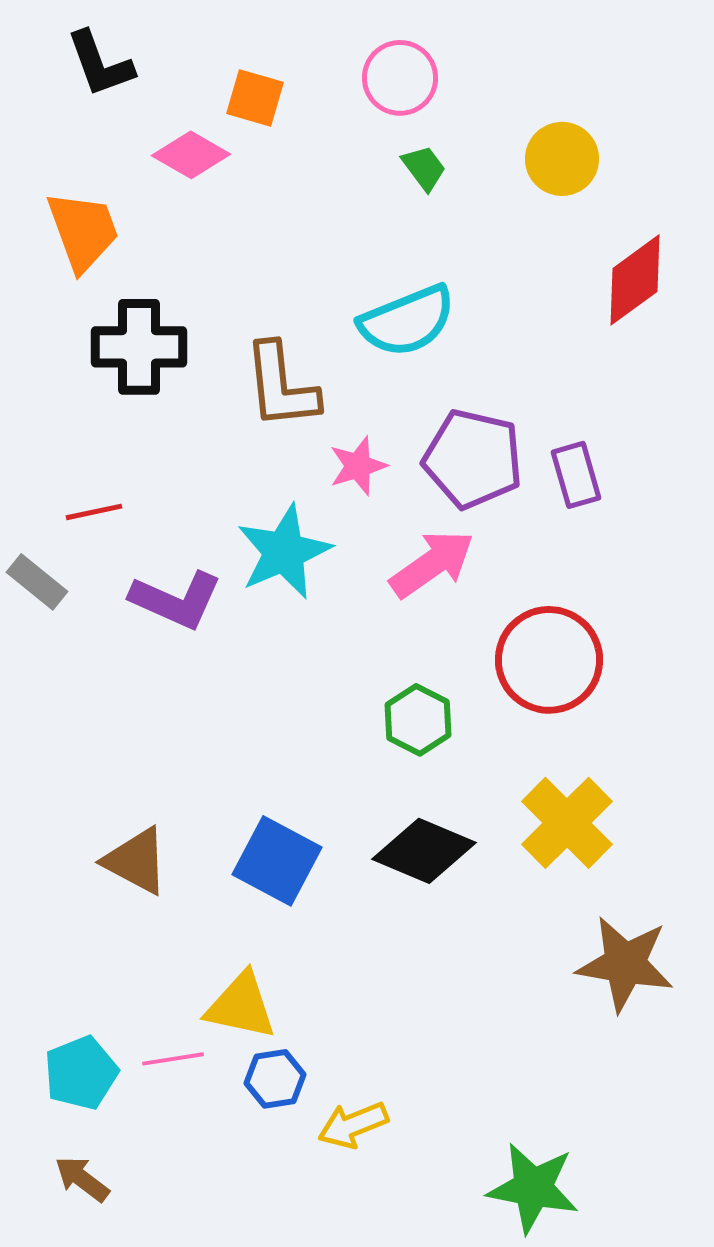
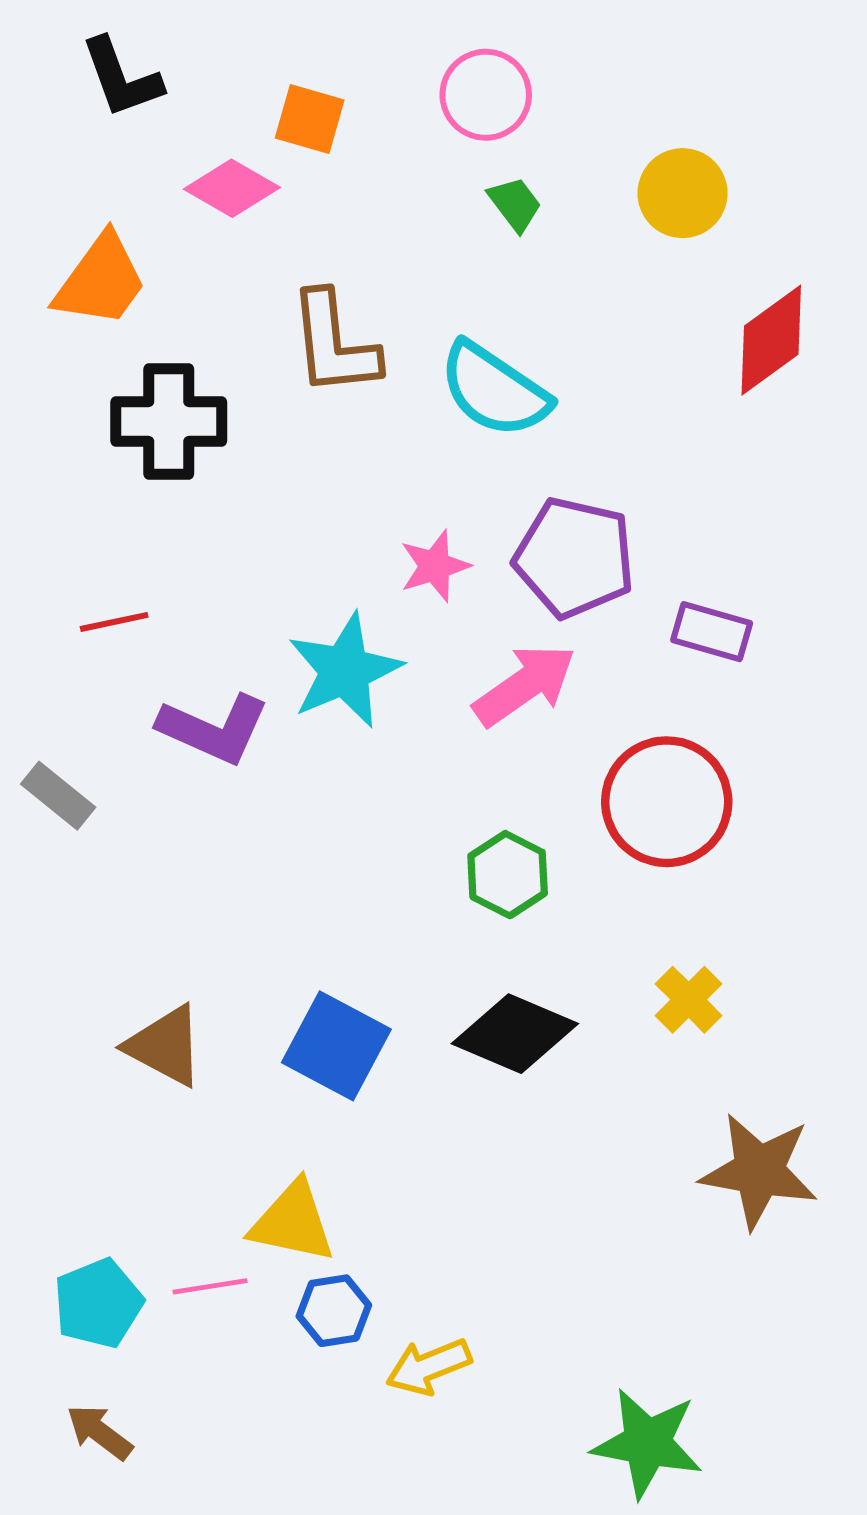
orange trapezoid: (83, 231) -> (101, 281), turned 56
cyan semicircle: (407, 321) -> (494, 390), turned 56
brown L-shape: (281, 386) -> (334, 344), moved
purple rectangle: (576, 475) -> (712, 632), moved, turned -58
gray rectangle: (37, 582) -> (58, 796), moved
yellow cross: (567, 823) -> (689, 1000), size x0.6

